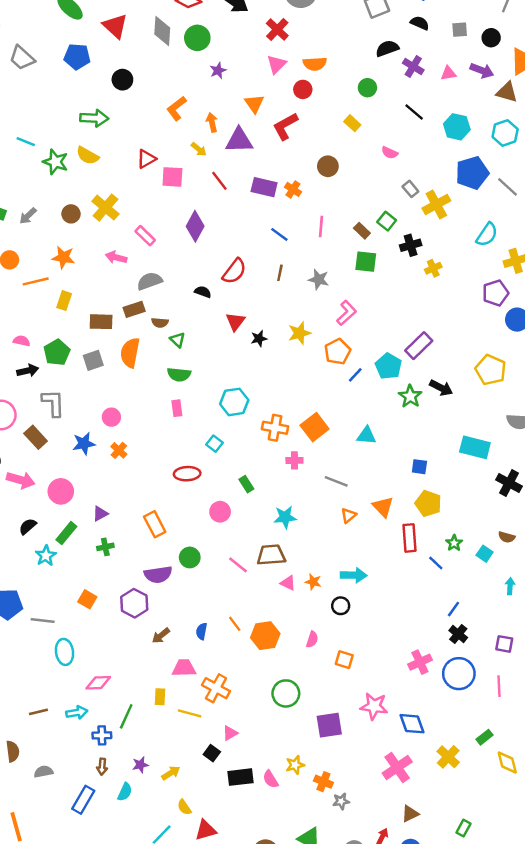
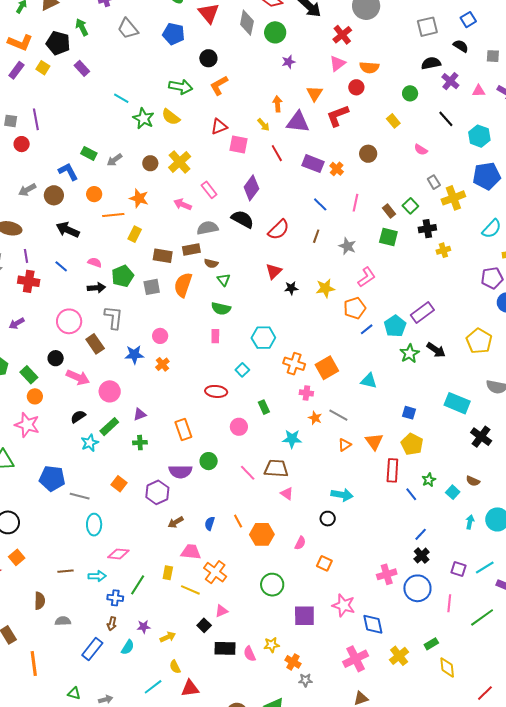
orange L-shape: (177, 108) -> (219, 85), moved
black semicircle: (203, 292) -> (242, 219), moved, size x1.6
orange star: (313, 582) -> (315, 418), moved

